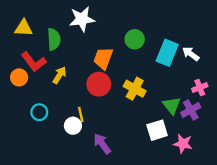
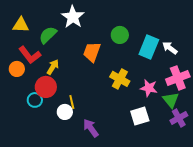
white star: (82, 19) -> (73, 17), turned -30
green semicircle: (54, 39) -> (48, 35), turned -132
red circle: (99, 84) -> (46, 87), moved
pink cross: (200, 88) -> (178, 78), size x1.6
green triangle: (172, 105) -> (171, 100), moved
purple cross: (191, 110) -> (179, 118), moved
pink star: (183, 144) -> (149, 88), moved

